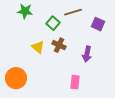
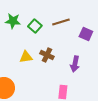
green square: (53, 23) -> (35, 26), moved
yellow triangle: (38, 47) -> (26, 57), turned -48

